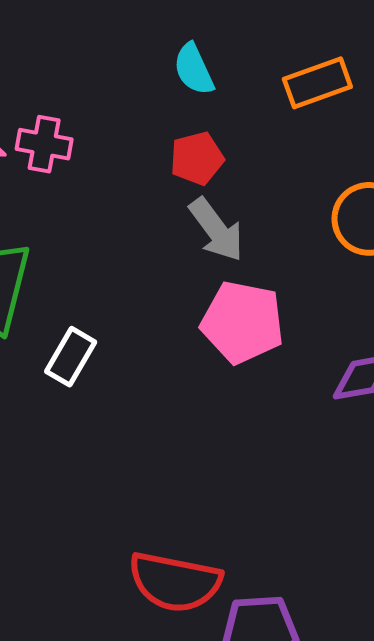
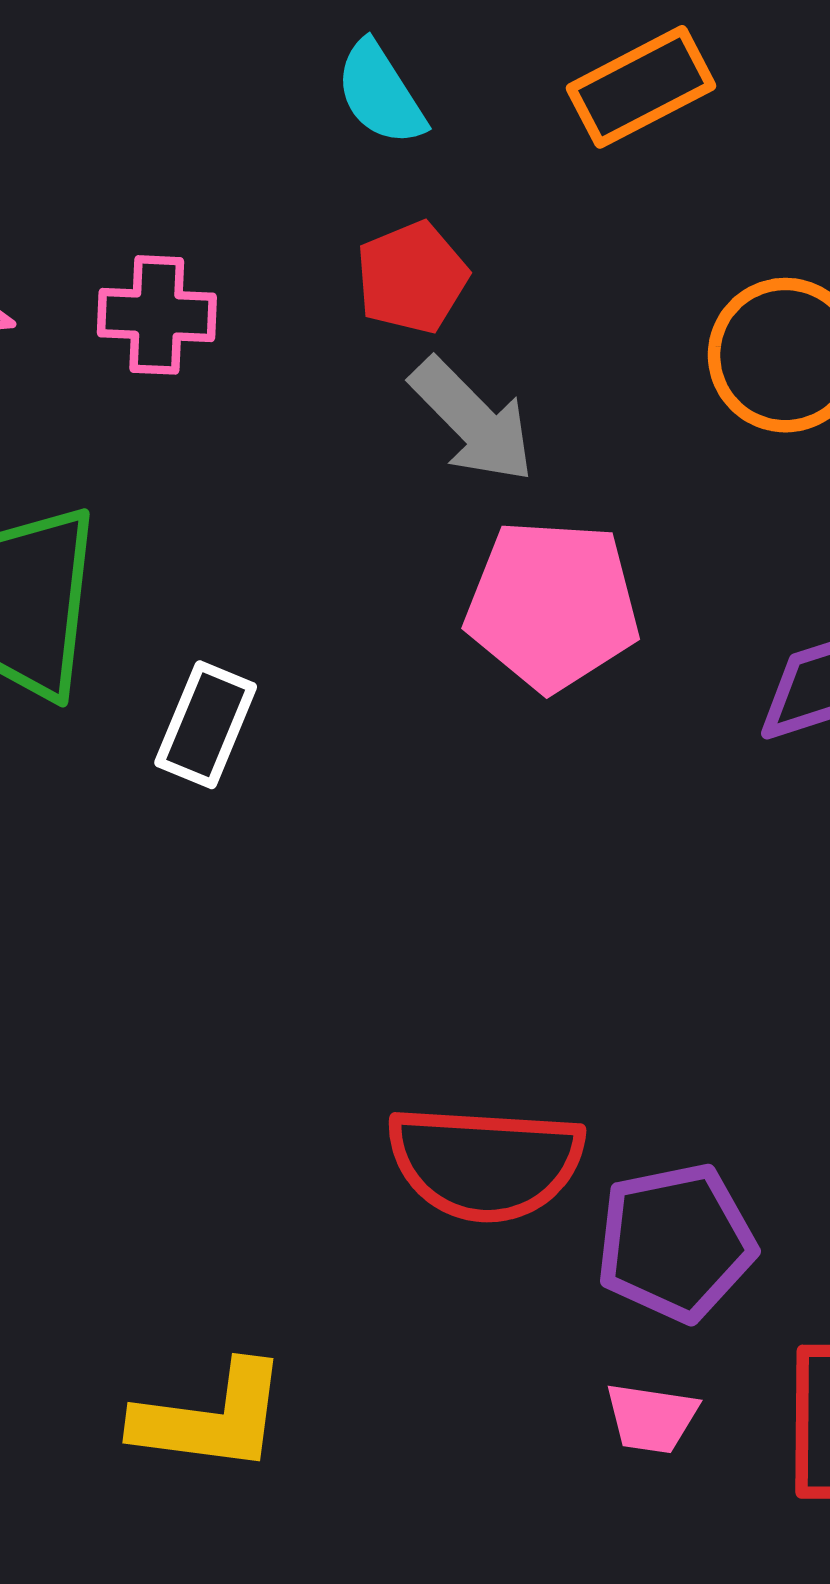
pink cross: (44, 144) -> (157, 315), moved

